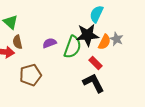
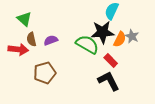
purple semicircle: (49, 43) -> (51, 40), moved
green semicircle: (72, 47) -> (87, 44), turned -80

